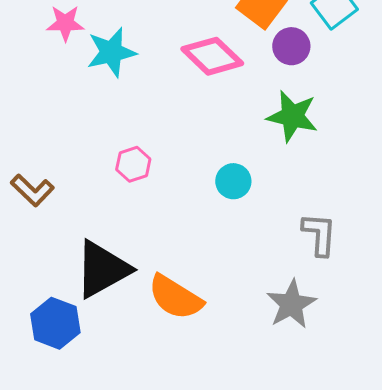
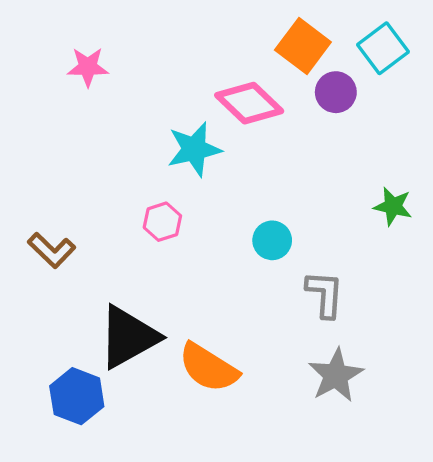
cyan star: (111, 52) -> (194, 149), moved
green star: (292, 116) -> (393, 206), moved, size x0.7
gray L-shape: (319, 234) -> (325, 294), moved

